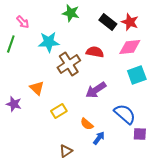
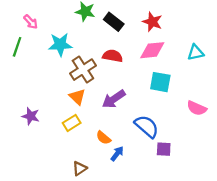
black rectangle: (108, 22) -> (114, 22), moved
cyan square: (137, 75) -> (160, 82), turned 30
orange triangle: (37, 88) -> (77, 97), moved
purple star: (14, 104) -> (31, 116), moved

